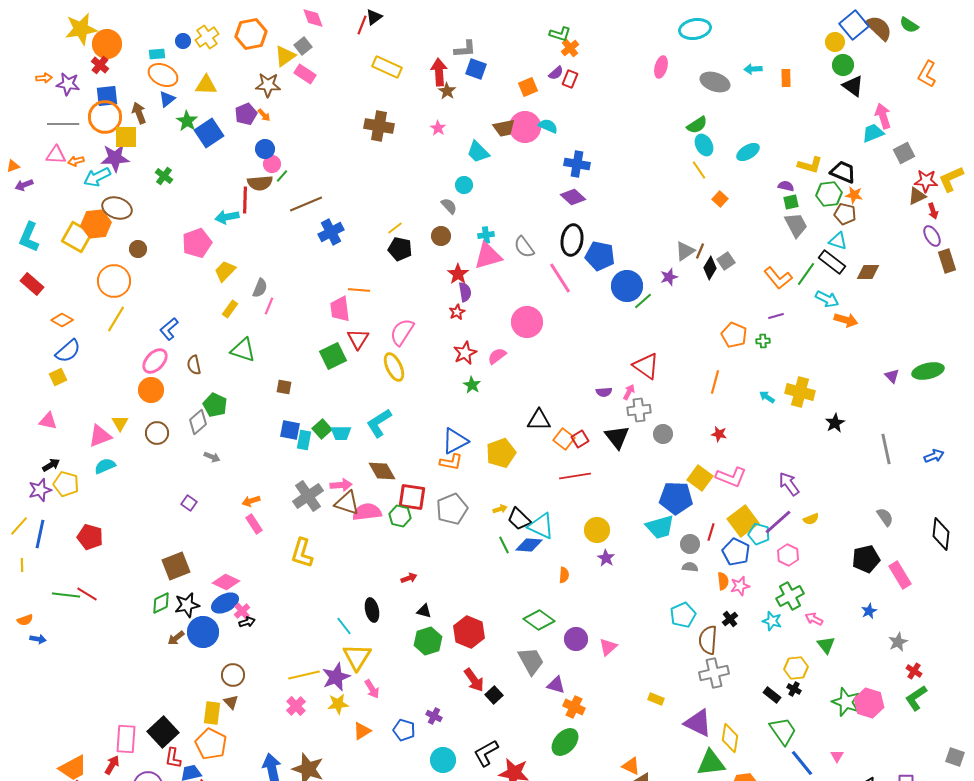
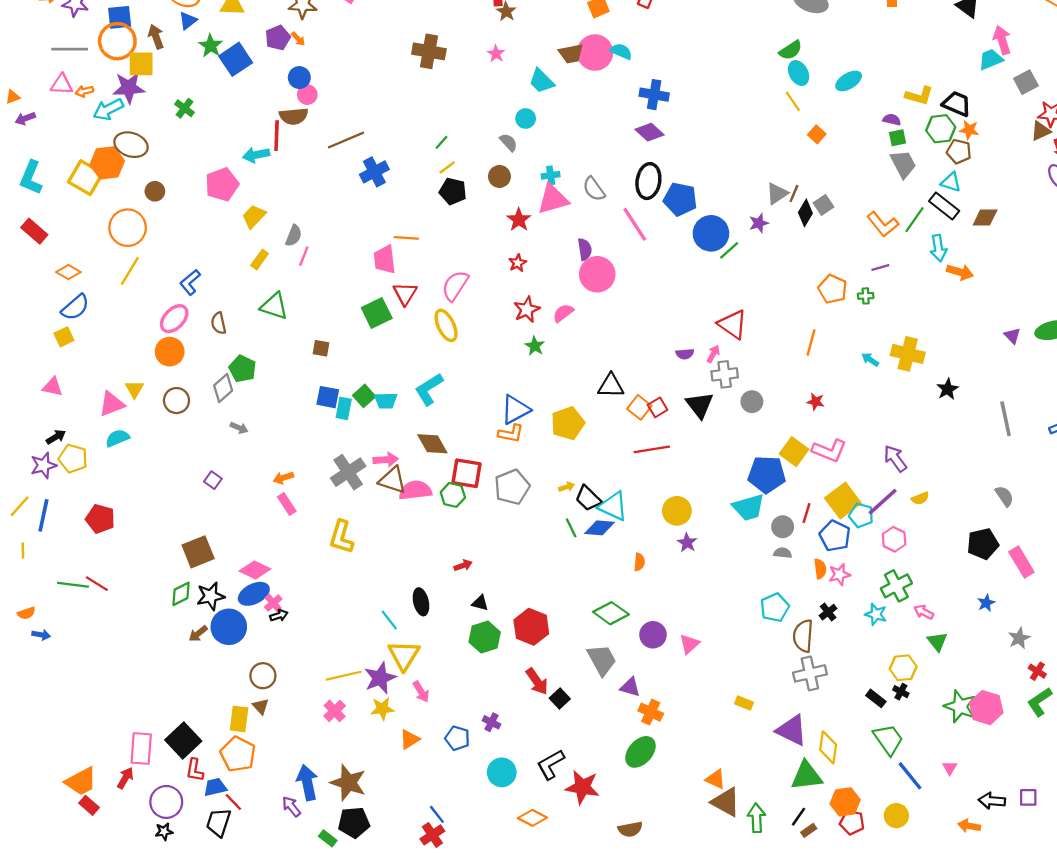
green line: (282, 176) -> (441, 142), moved
purple semicircle: (465, 292) -> (585, 249), moved
cyan arrow: (827, 299) -> (938, 248), turned 55

